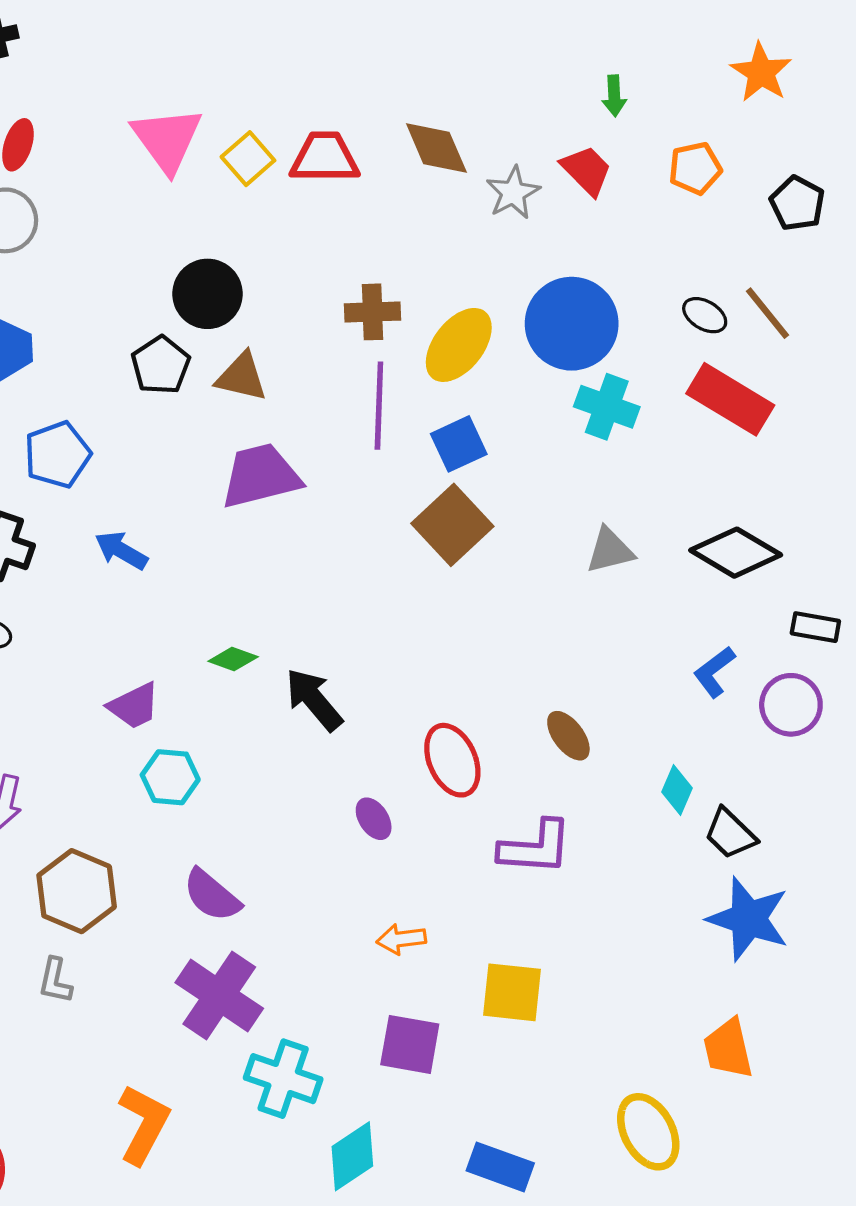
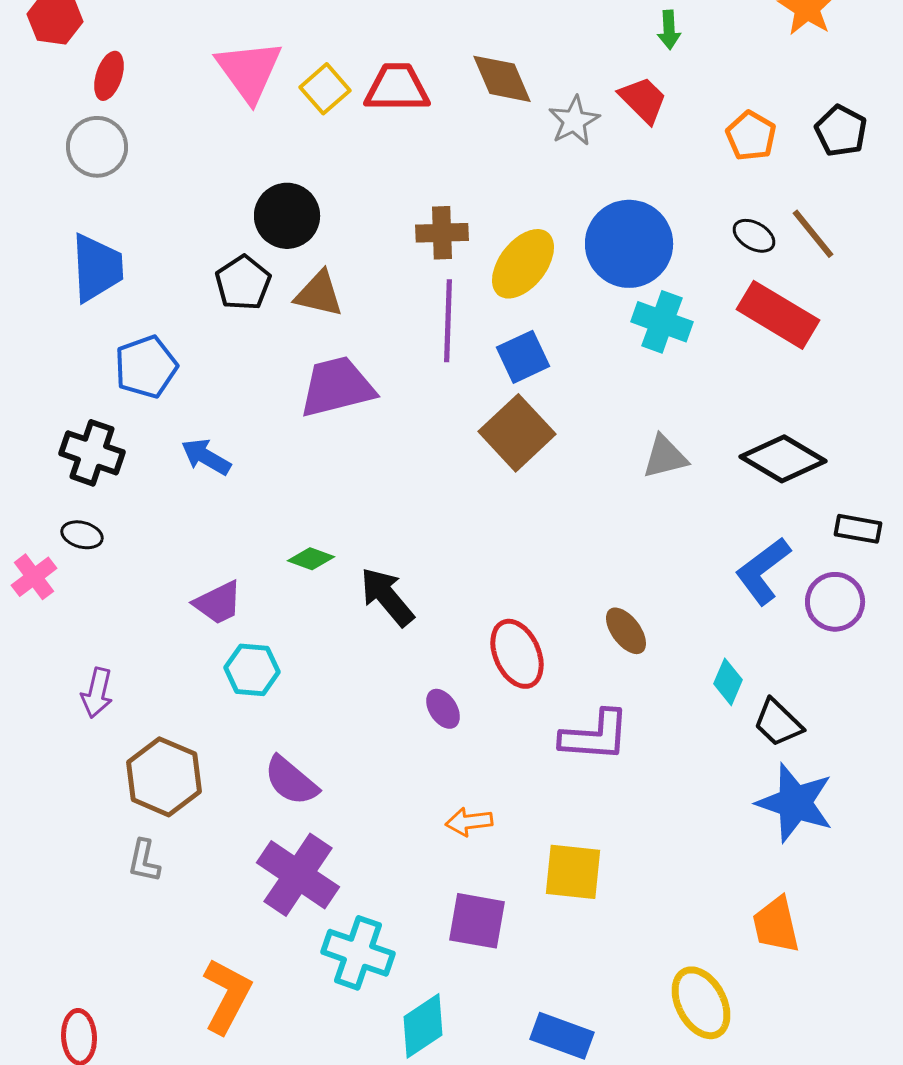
orange pentagon: (695, 168) -> (751, 136), moved, turned -30
blue L-shape: (714, 672) -> (763, 571), size x1.4

